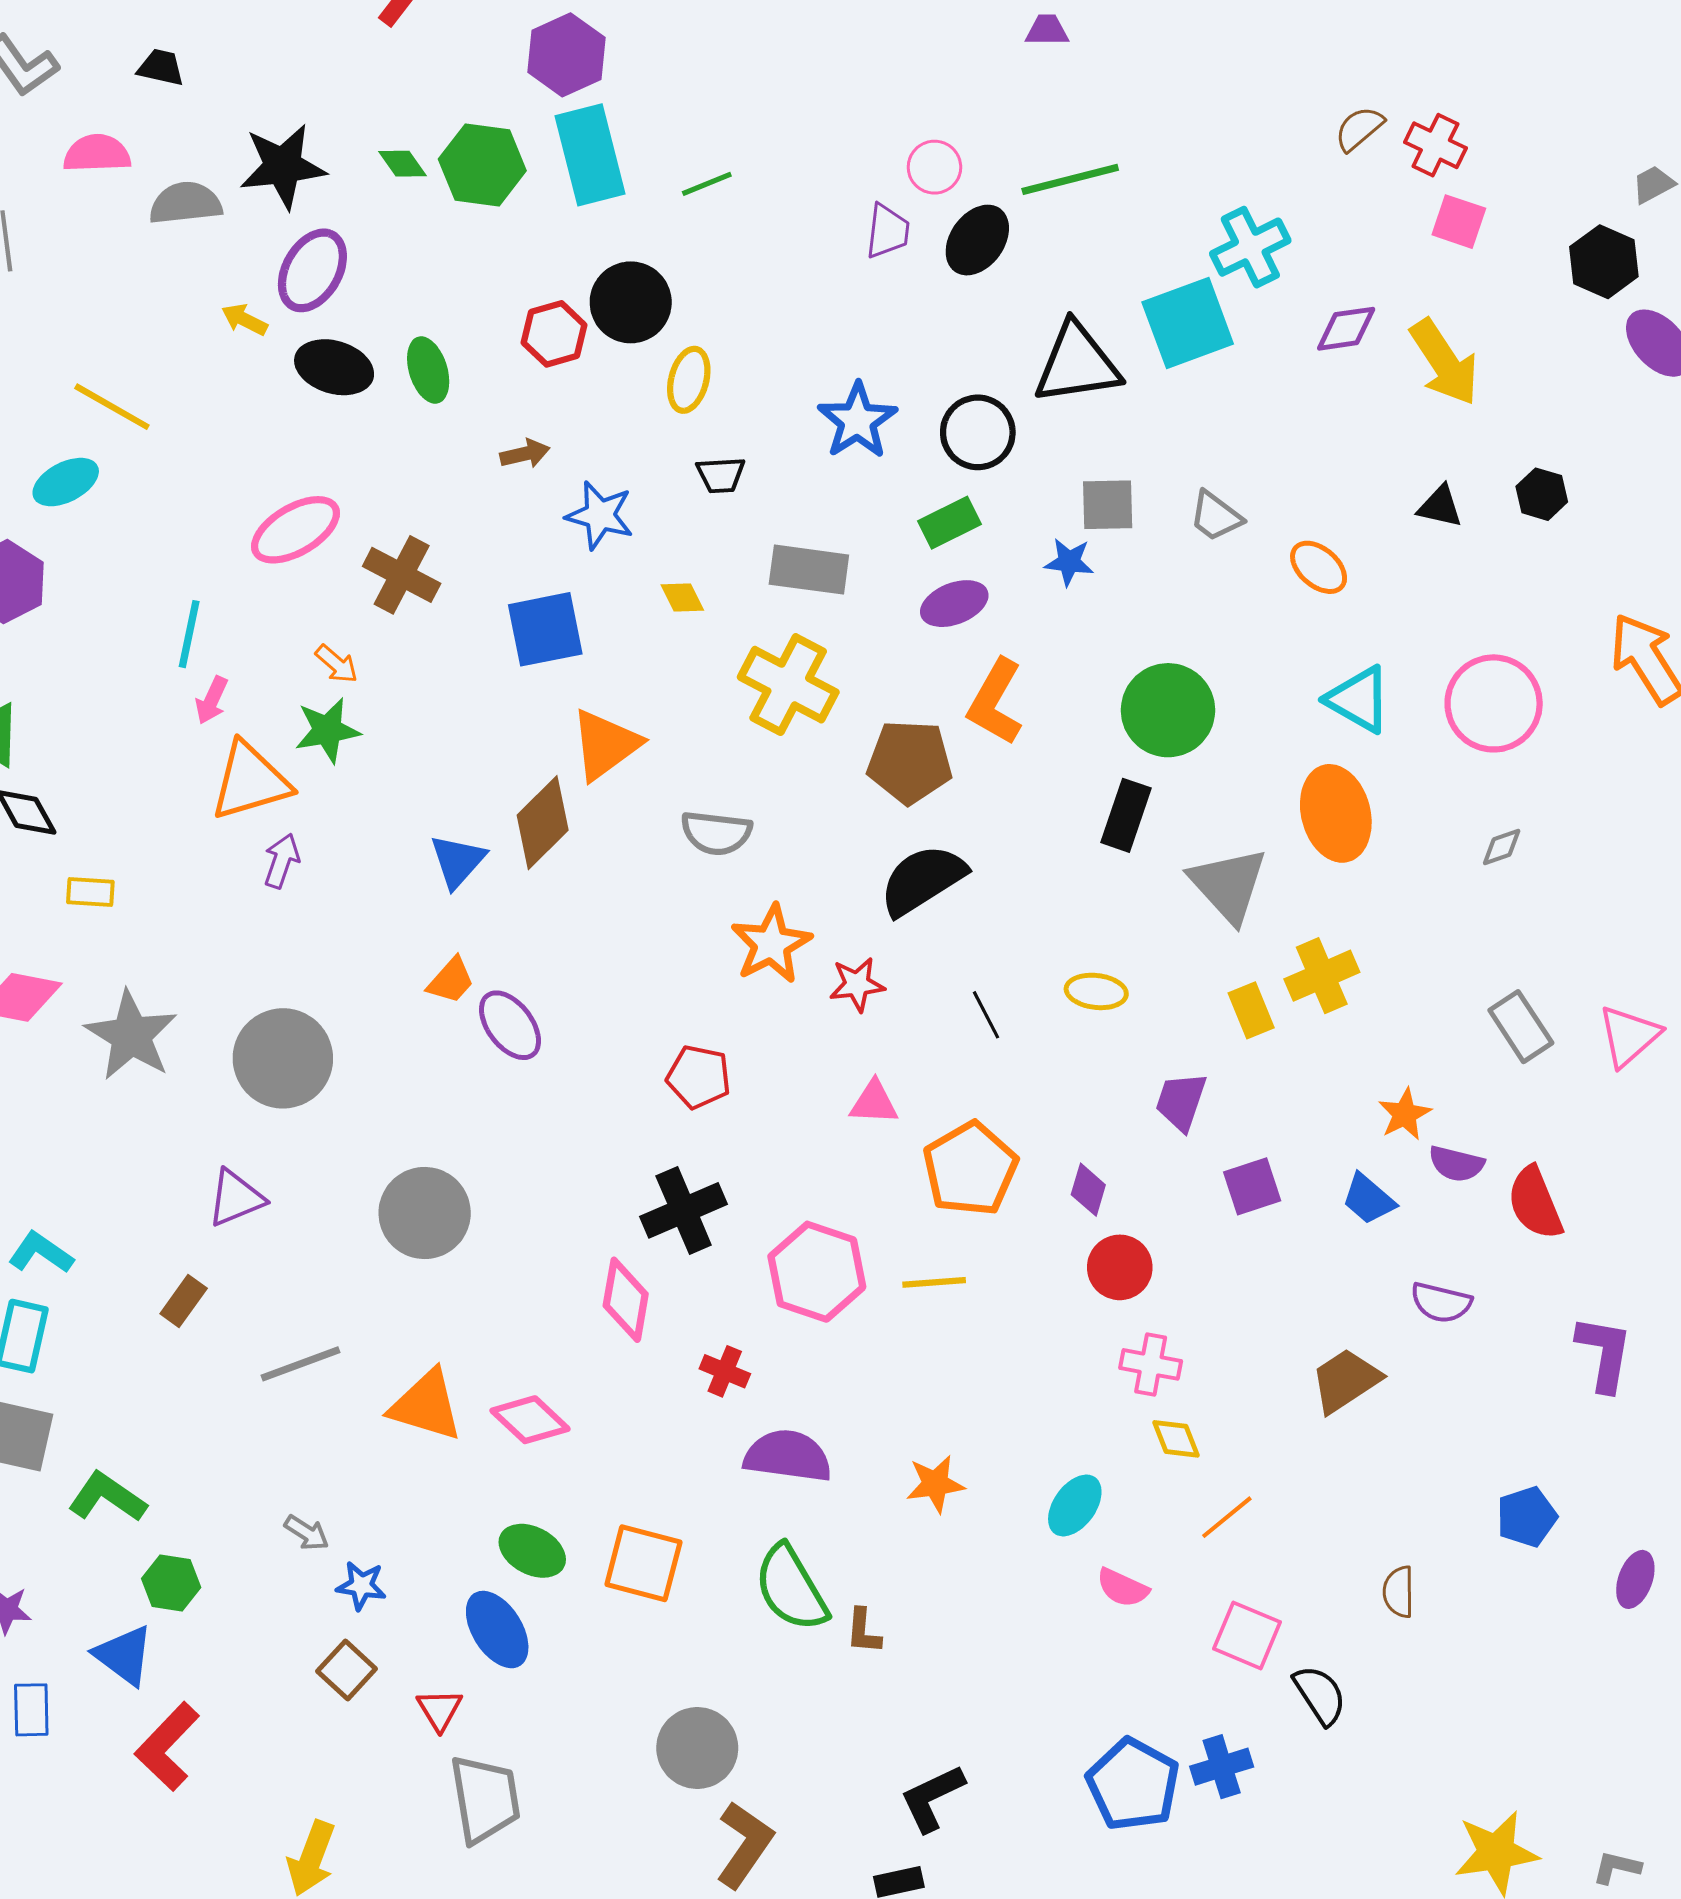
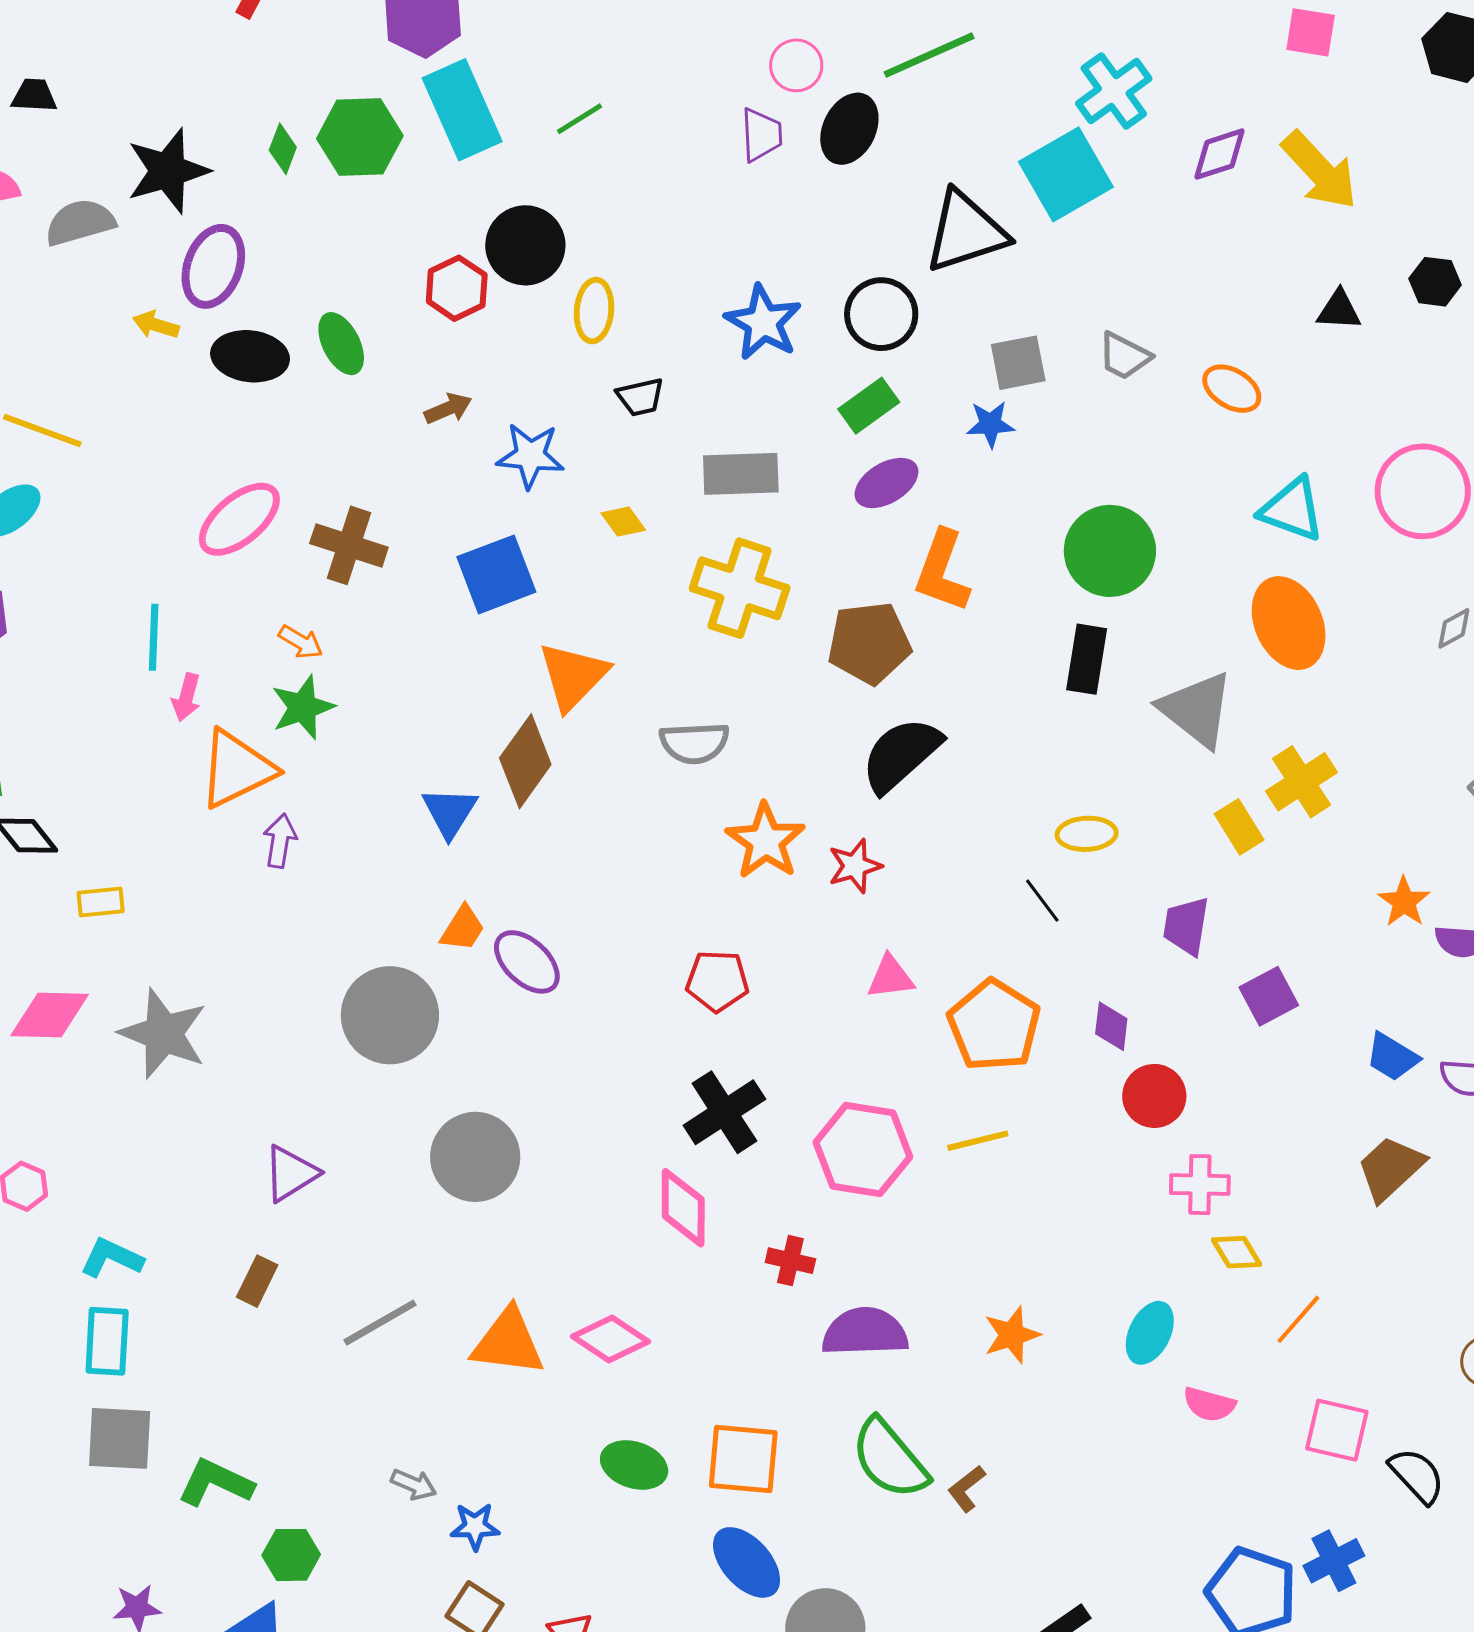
green diamond: (403, 164) -> (283, 149), turned 66
black line: (986, 1015) -> (1042, 901), moved
gray circle: (283, 1058) -> (390, 1015), moved
blue trapezoid: (1368, 1199) -> (1392, 1057), moved
blue ellipse: (497, 1630) -> (747, 1562), moved
brown L-shape: (863, 1631) -> (966, 1489), turned 57

